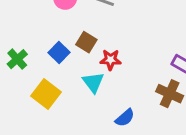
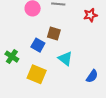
red star: (111, 60) -> (90, 15), moved

